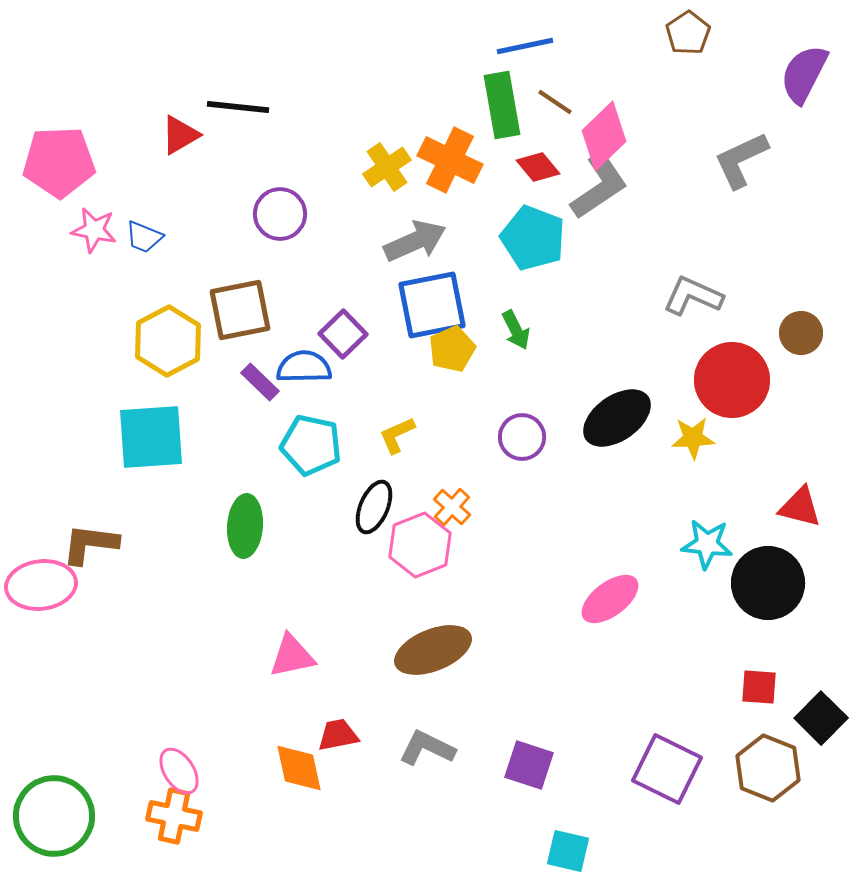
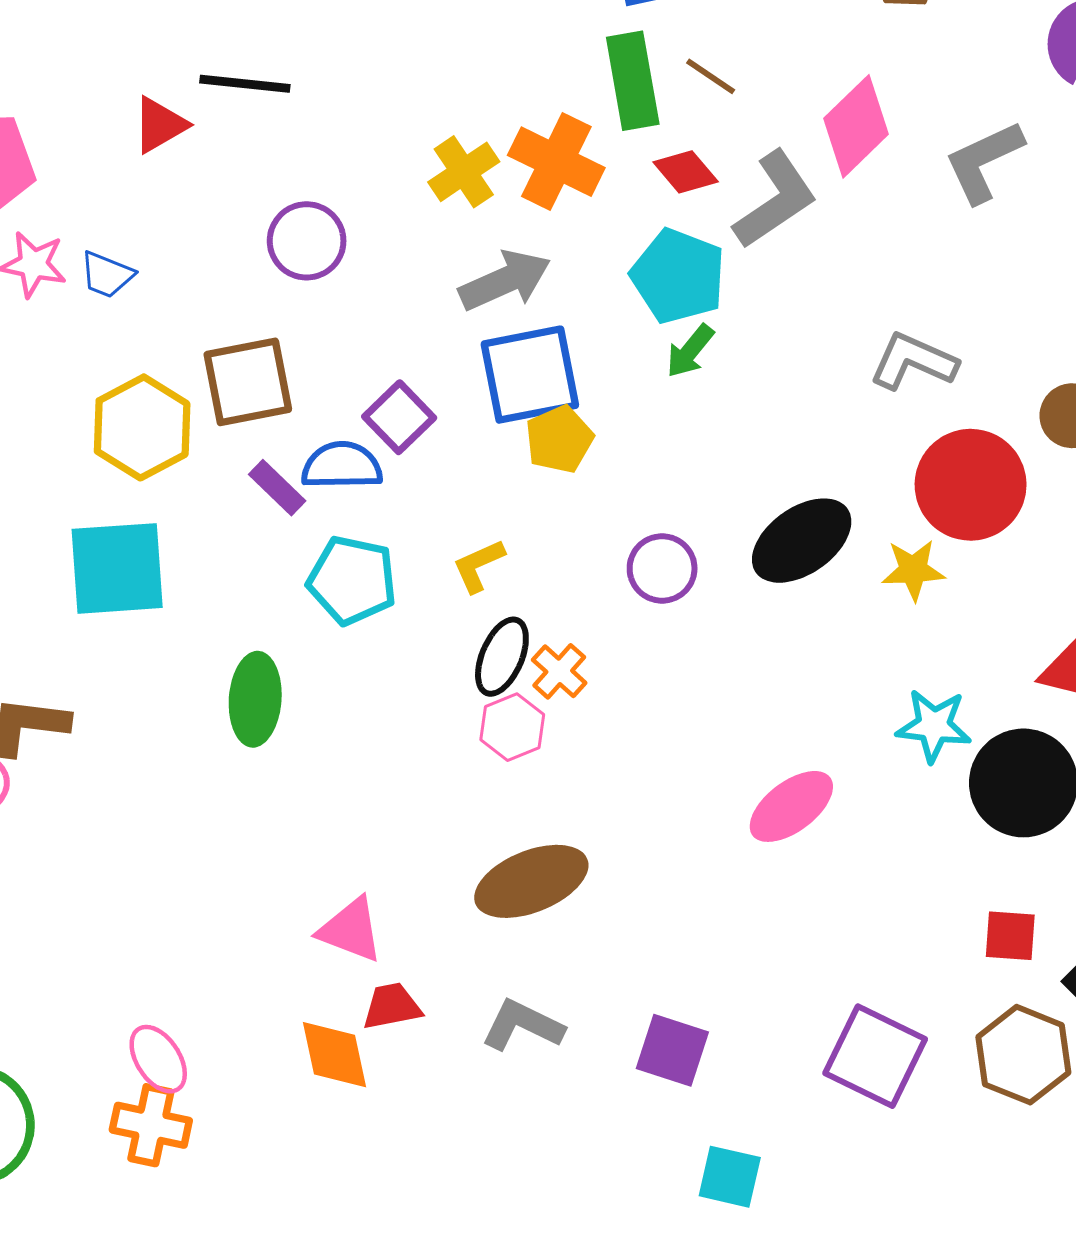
pink diamond: (604, 136) -> (856, 126), moved
green arrow: (516, 330) -> (690, 351), moved, turned 66
black ellipse: (374, 507) -> (502, 657), moved
pink hexagon: (420, 545) -> (512, 727), size x0.7
pink triangle: (292, 656) -> (351, 930), moved, turned 33

